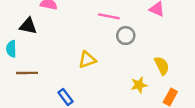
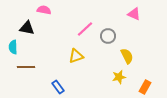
pink line: (109, 16) -> (85, 29), moved, turned -54
yellow semicircle: (162, 66) -> (127, 56), moved

